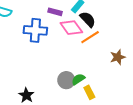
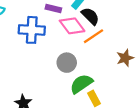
green semicircle: (78, 79) -> (81, 84), size x1.5
gray circle: (66, 80) -> (67, 63), moved

